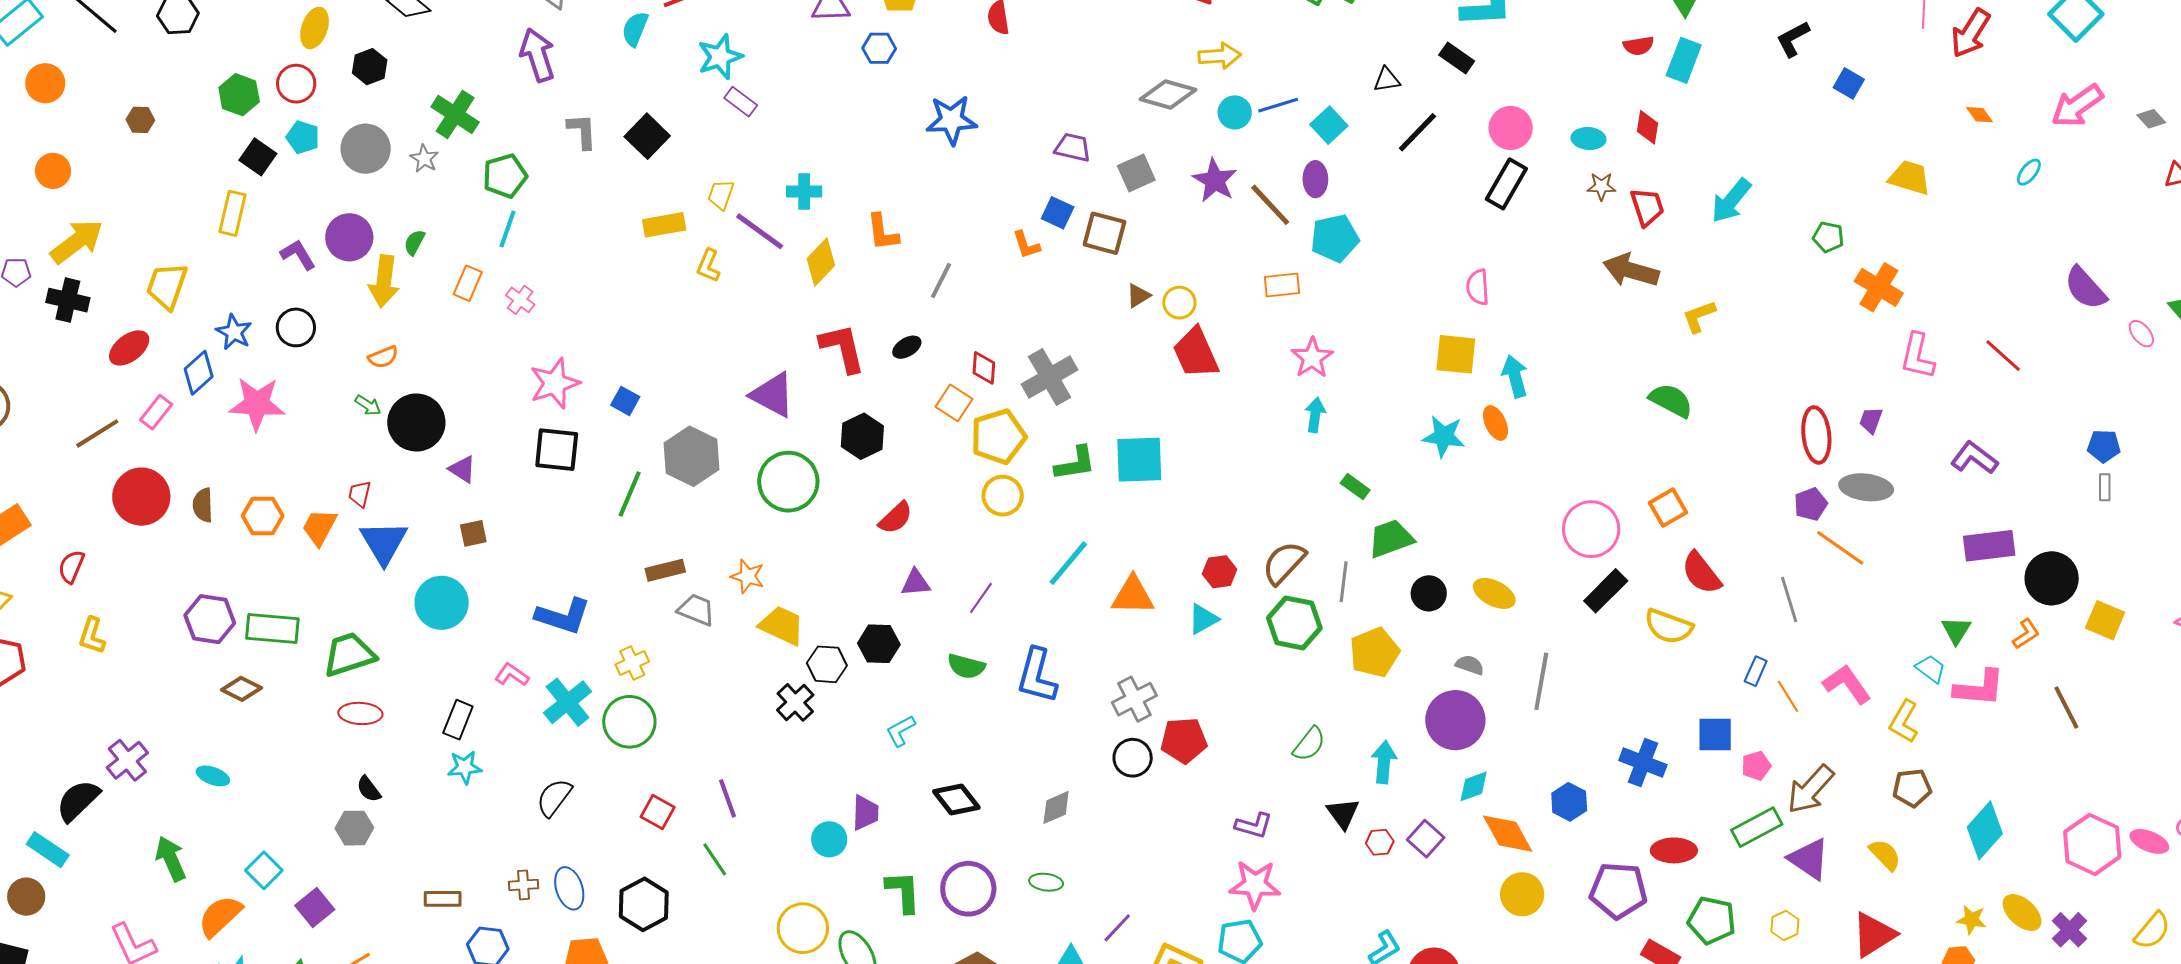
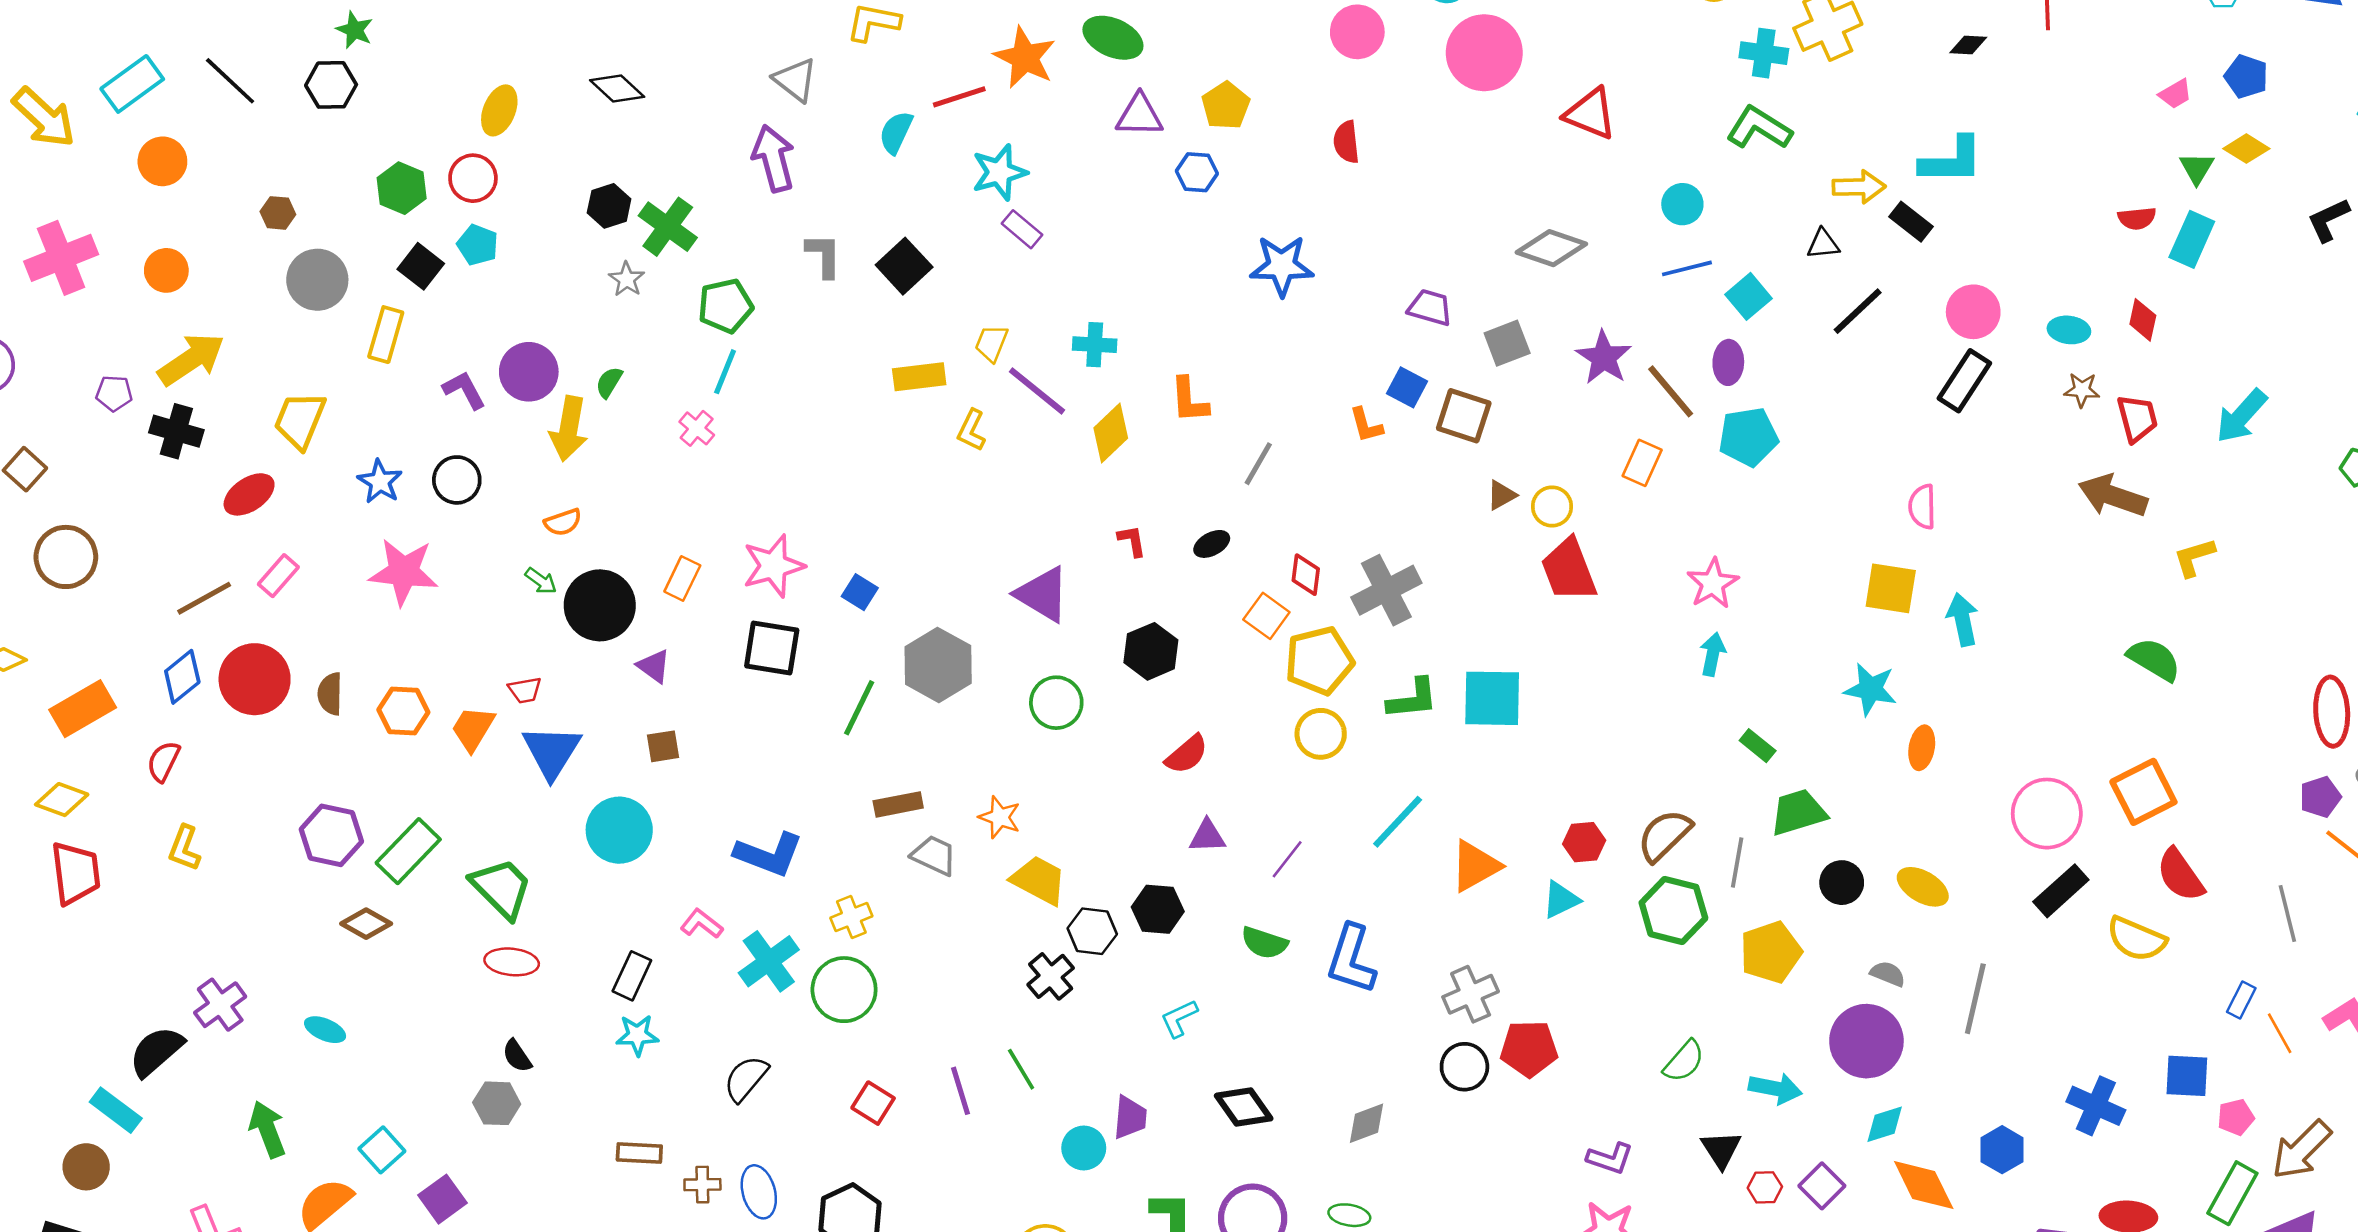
yellow arrow: (1220, 56) -> (1859, 187), moved
black hexagon: (370, 67) -> (609, 206), moved
cyan circle: (1235, 112) -> (1682, 204), moved
gray circle: (366, 149) -> (317, 280), moved
orange rectangle: (468, 283) -> (682, 578), moved
orange rectangle: (1282, 285) -> (1642, 463), moved, turned -63
pink cross: (520, 300) -> (697, 428), moved
red L-shape: (842, 348) -> (1132, 541), size x0.5
blue diamond: (199, 373) -> (182, 677), moved
orange ellipse: (1495, 423) -> (1922, 748), moved, turned 32
green circle: (788, 482) -> (1056, 703), size x0.7
red trapezoid: (360, 494) -> (525, 690), turned -116
orange square: (1668, 508) -> (2143, 792), size x1.4
orange triangle: (1133, 595) -> (1475, 866), turned -33
green rectangle: (272, 629) -> (408, 851), turned -54
green trapezoid: (349, 654) -> (501, 888), turned 60
cyan arrow: (1384, 762) -> (1775, 1088), turned 93
green rectangle: (1757, 827) -> (2232, 1193), turned -36
green line: (715, 859) -> (1021, 1069), moved
brown rectangle: (443, 899) -> (639, 1153), moved

